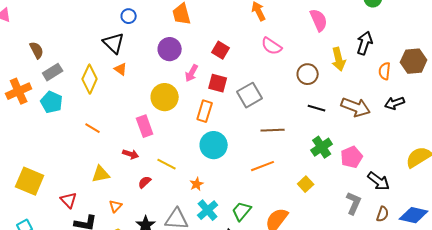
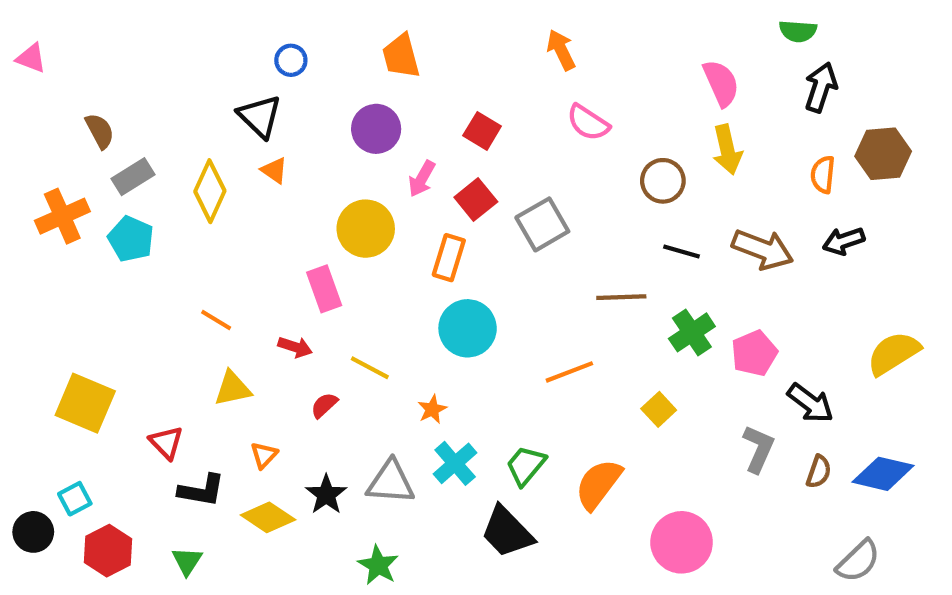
pink semicircle: (319, 20) -> (721, 83), moved
black arrow: (365, 43) -> (821, 87), moved
red square: (218, 83) -> (476, 199), turned 36
orange line: (93, 128) -> (216, 320), moved
brown line: (273, 130) -> (621, 297), moved

